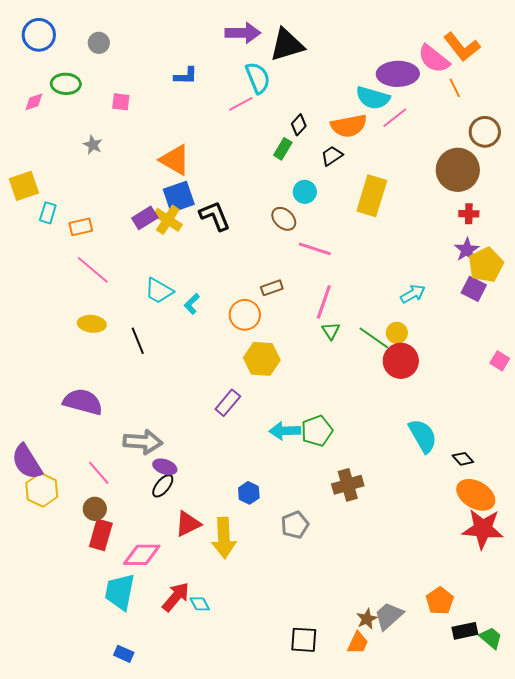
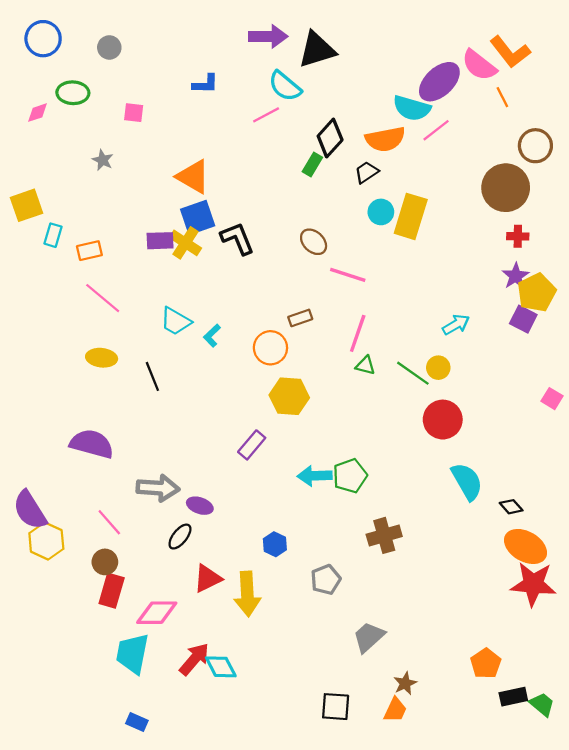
purple ellipse: (398, 74) -> (439, 82), turned -42
cyan semicircle: (258, 78) -> (285, 86), turned 152
black diamond: (299, 125) -> (330, 138), size x1.6
cyan circle: (305, 192) -> (381, 212), moved
purple rectangle: (145, 218) -> (160, 241), turned 30
green triangle: (331, 331) -> (365, 365), turned -42
red circle: (401, 361) -> (443, 420), moved
purple ellipse: (165, 467) -> (200, 506), moved
cyan diamond: (200, 604) -> (221, 667), size x1.4
gray trapezoid: (389, 616) -> (369, 637), moved

